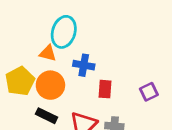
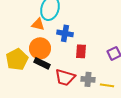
yellow pentagon: (20, 81) -> (17, 59), moved
black rectangle: (46, 116) -> (42, 63), moved

